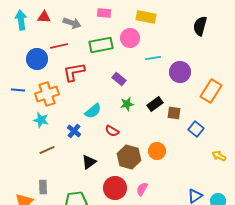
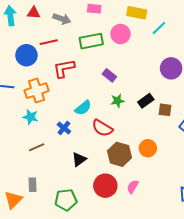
cyan line: (153, 58) -> (159, 28), moved, turned -35
red semicircle: (112, 131) -> (102, 128), size x1.5

